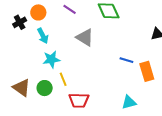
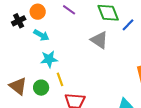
cyan arrow: (43, 36) -> (41, 35), turned -35
gray triangle: (85, 37) -> (99, 40), moved
blue line: (126, 60) -> (128, 25), moved, turned -64

